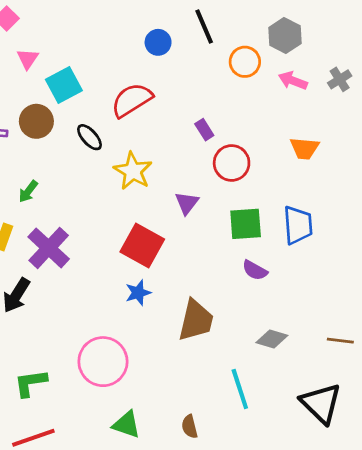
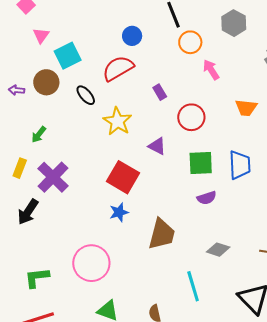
blue circle: (158, 42) -> (132, 36), moved
orange circle: (245, 62) -> (190, 42), moved
pink arrow: (293, 81) -> (211, 70), moved, turned 35
purple rectangle: (204, 130) -> (160, 92), moved
purple triangle: (187, 203) -> (157, 146), turned -42
purple semicircle: (255, 270) -> (207, 198), turned -48

